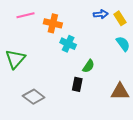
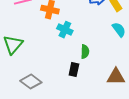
green semicircle: (88, 66) -> (85, 52), turned -32

